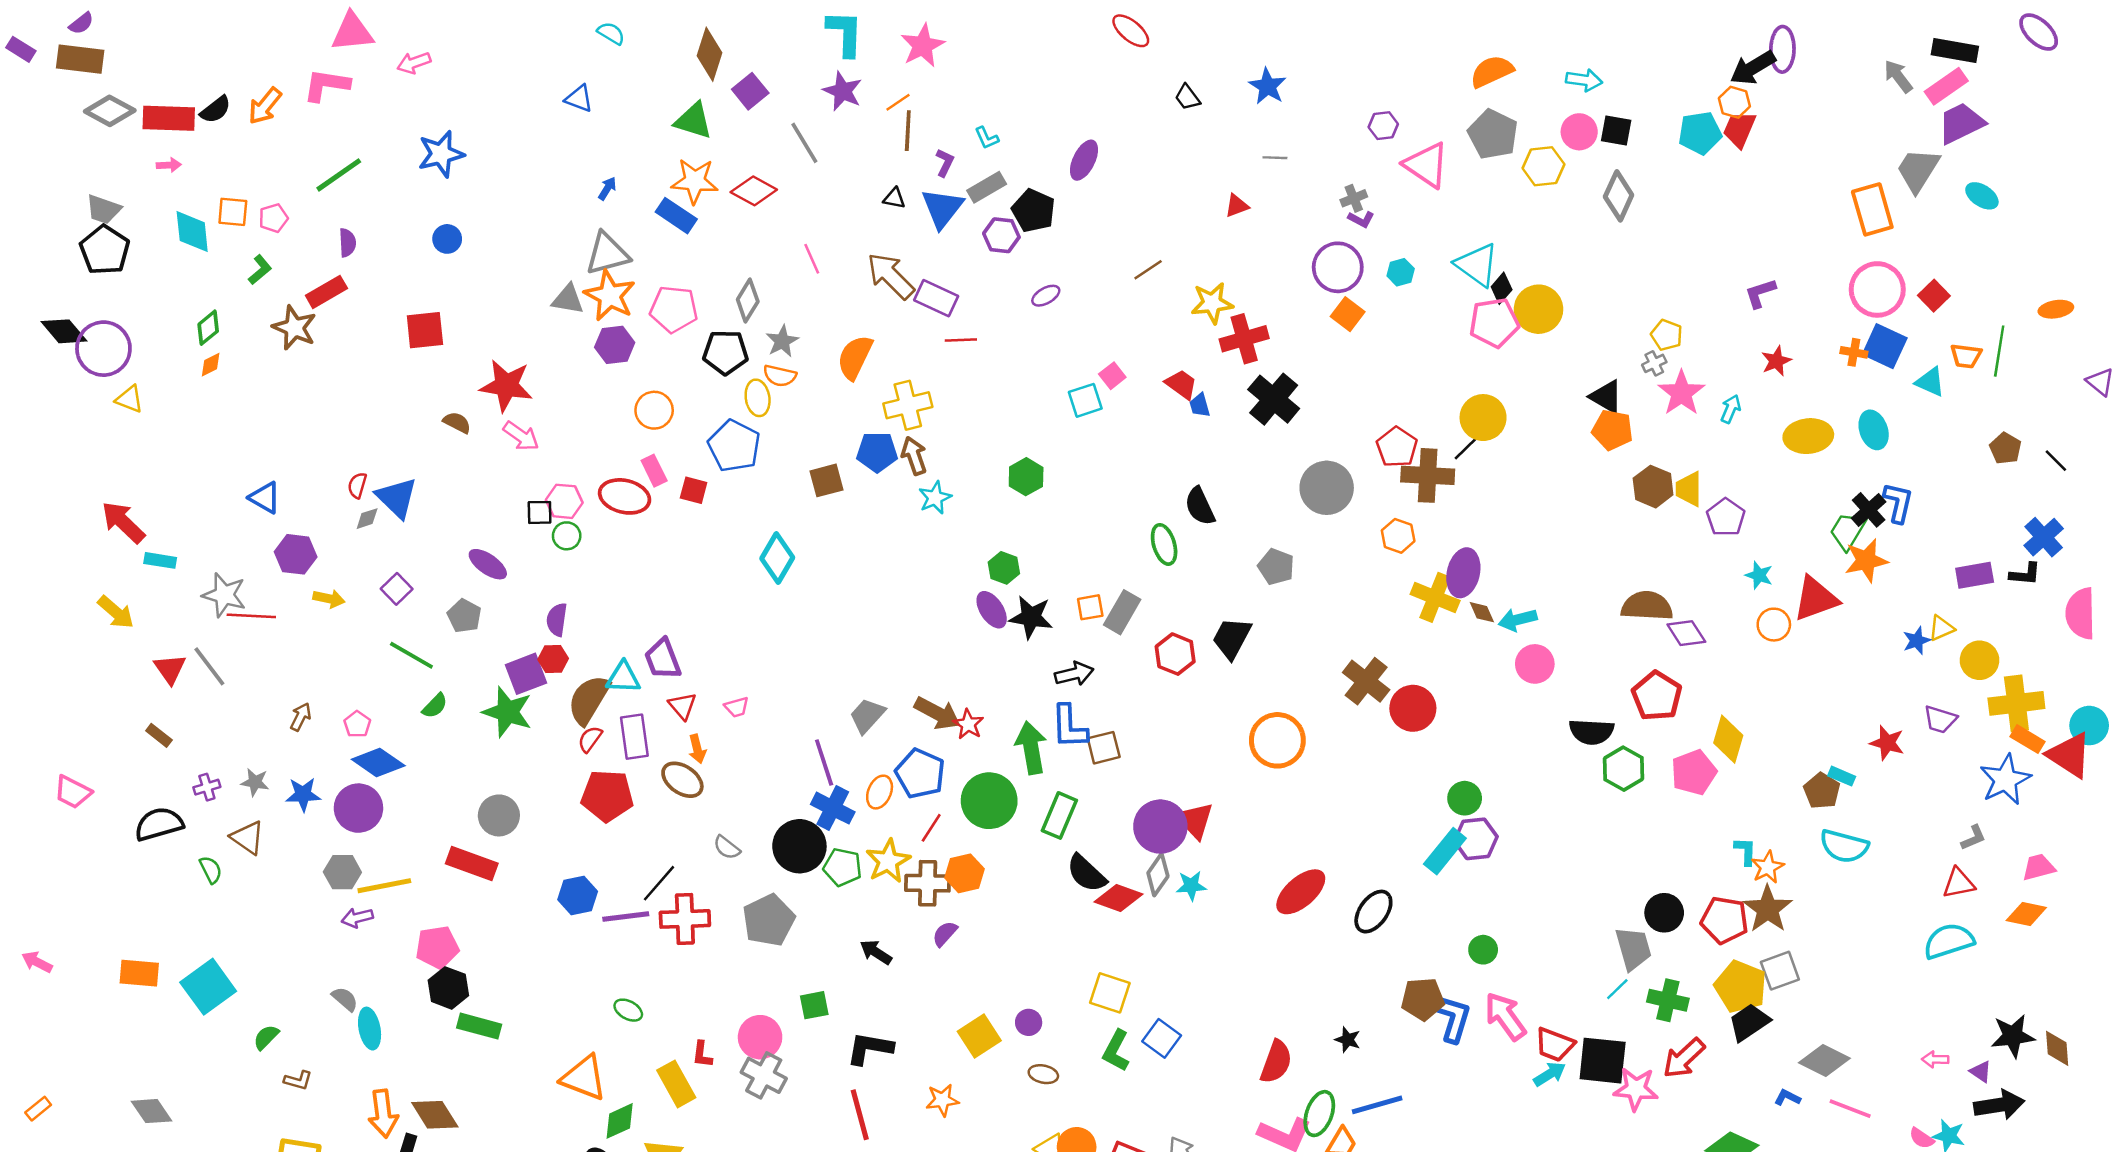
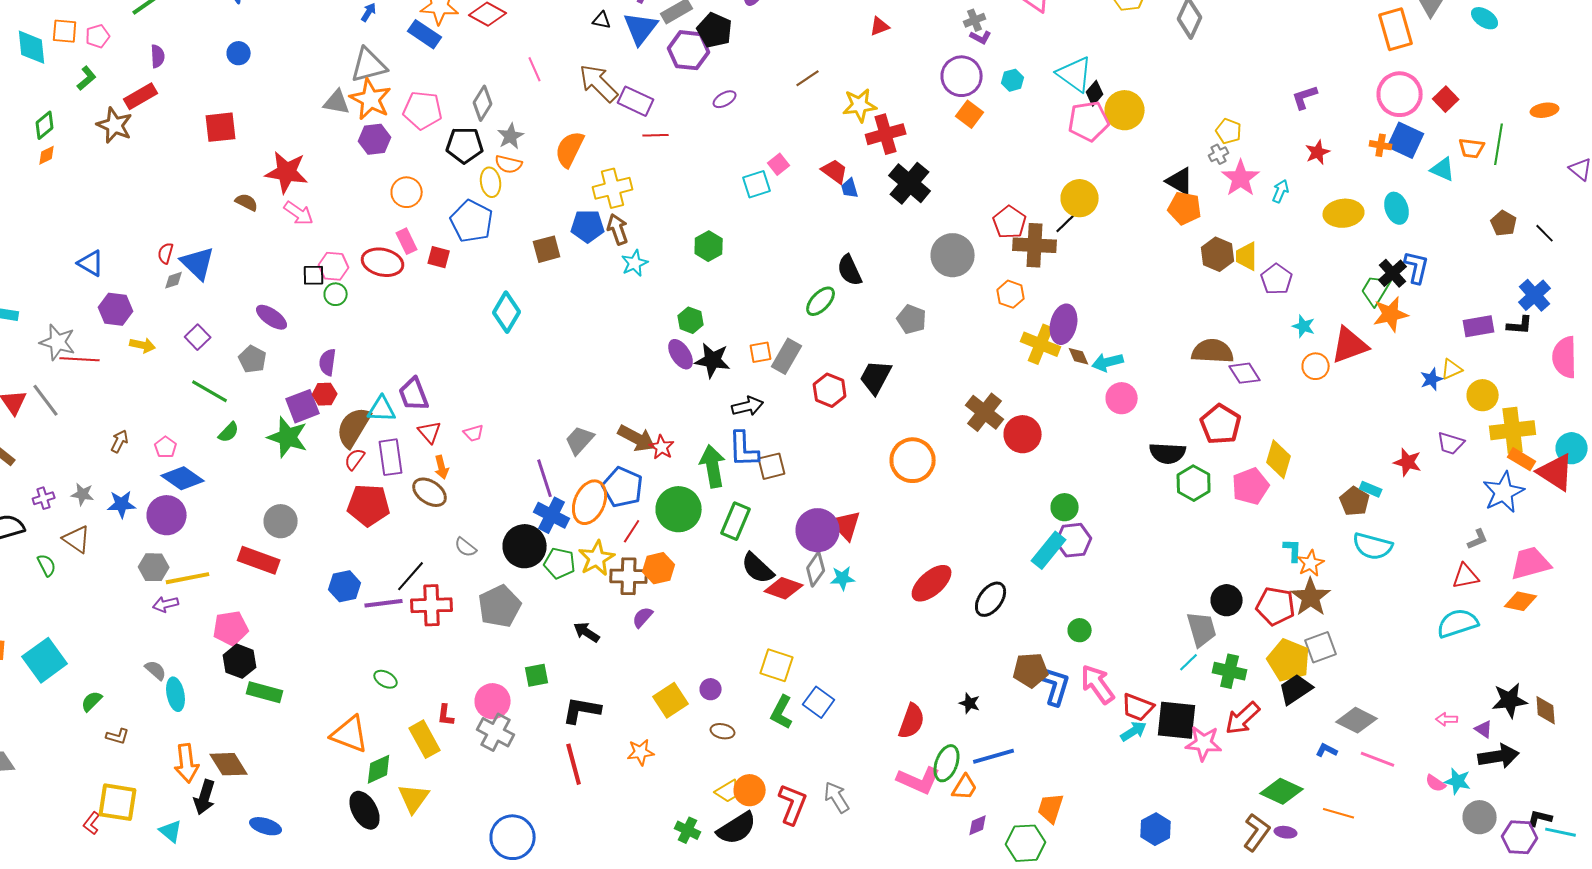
purple hexagon: (1001, 235) -> (689, 50), size x1.4
green ellipse: (1164, 544) -> (821, 301), turned 60
orange ellipse: (880, 792) -> (590, 502), size x1.6
pink trapezoid: (2039, 867) -> (1531, 563), size x1.5

